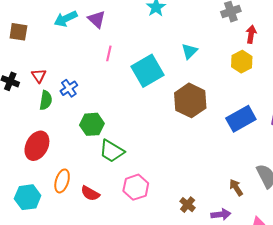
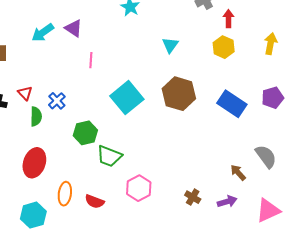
cyan square: (148, 71) -> (127, 98), moved
blue rectangle: (241, 119) -> (232, 104), turned 72

